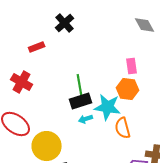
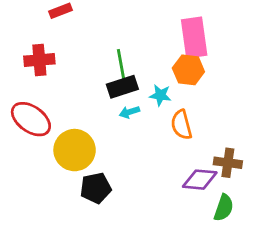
pink rectangle: (132, 66) -> (194, 38), size x1.8
red cross: (22, 82) -> (39, 60), turned -35
cyan star: (108, 107) -> (160, 95), size x0.6

